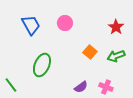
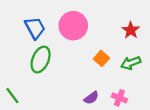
pink circle: (65, 23) -> (73, 26), size x1.6
green ellipse: (42, 65) -> (41, 60), moved

